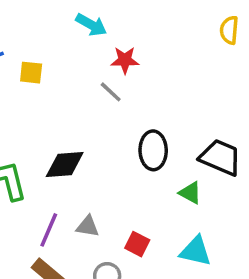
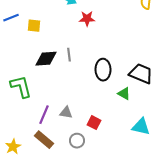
gray line: (111, 92) -> (69, 55), moved, turned 40
black diamond: (65, 164) -> (46, 59), moved
cyan triangle: (196, 251) -> (141, 127), moved

